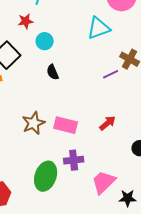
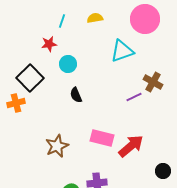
red arrow: (108, 123) -> (131, 146), size x1.5
pink rectangle: (66, 125) -> (102, 138), moved

